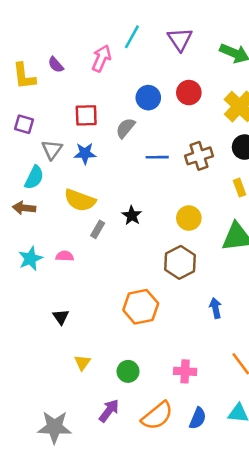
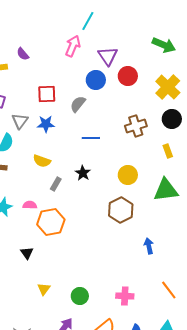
cyan line: (132, 37) -> (88, 21), moved
purple triangle: (180, 39) -> (108, 56), moved
pink arrow: (101, 58) -> (73, 46), moved
blue line: (157, 157) -> (91, 138), moved
yellow semicircle: (80, 200) -> (42, 161), size x0.7
orange hexagon: (141, 307) -> (51, 222), moved

